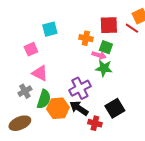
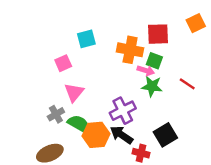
red line: (132, 28) -> (187, 84), moved
orange cross: (86, 38) -> (130, 50), size x1.5
pink triangle: (40, 73) -> (74, 92), turned 42
green semicircle: (44, 99) -> (79, 124), turned -78

